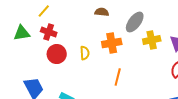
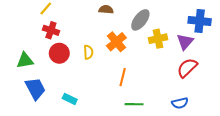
green triangle: (22, 33) -> (25, 60), moved
orange cross: (112, 43) -> (116, 42), turned -30

